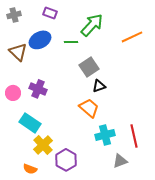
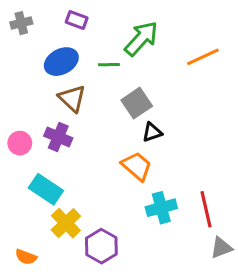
brown triangle: (18, 52) -> (72, 98), moved
gray triangle: (120, 161) -> (221, 248), moved
orange semicircle: (30, 169) -> (26, 257), moved

